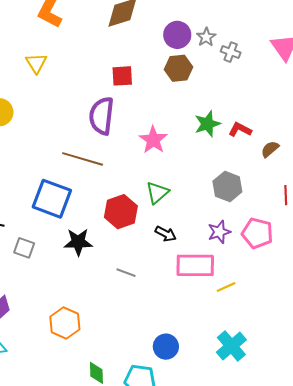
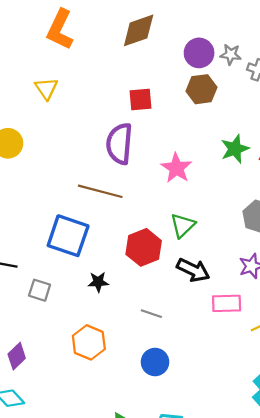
gray star: (206, 37) -> (231, 54), turned -30
black arrow: (166, 234) -> (193, 270), size x1.4
black star: (78, 242) -> (98, 282), size x0.7
pink rectangle: (195, 265) -> (227, 303), size x0.7
orange hexagon: (65, 323) -> (89, 342), moved
blue circle: (166, 347) -> (155, 362), moved

